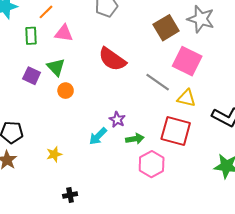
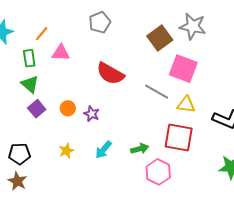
green triangle: (56, 67) -> (30, 84), moved
purple square: (32, 76) -> (37, 109), moved, turned 30
purple star: (117, 120) -> (92, 114), moved
yellow star: (54, 154) -> (66, 151), moved

